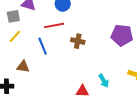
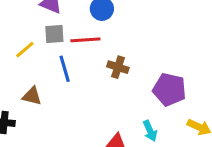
gray square: (13, 16) -> (54, 34), moved
purple pentagon: (122, 35) -> (169, 90), moved

